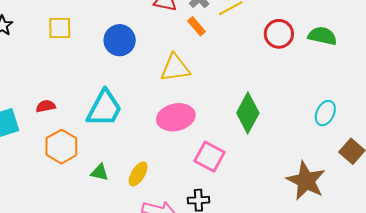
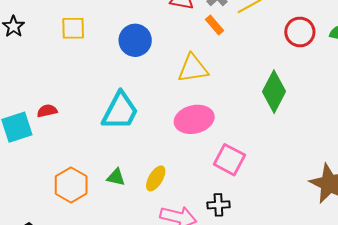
red semicircle: (46, 106) -> (47, 111), moved
green diamond: (248, 113) -> (274, 92), moved
orange hexagon: (61, 147) -> (71, 185), moved

